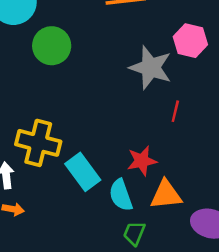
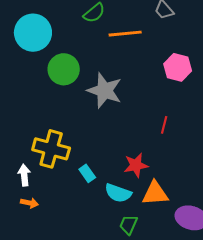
gray star: (151, 68) -> (105, 91), moved
cyan rectangle: (83, 172) -> (87, 173), size x0.6
cyan semicircle: (121, 195) -> (118, 193), turned -52

